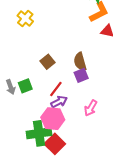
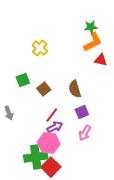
yellow cross: (25, 18) -> (40, 48), moved
purple square: (81, 75) -> (82, 112), moved
green square: (25, 86) -> (23, 80), moved

